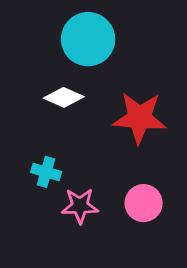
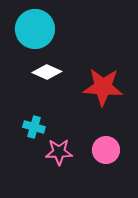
cyan circle: (88, 39) -> (35, 29), moved

